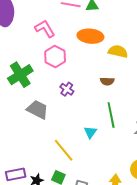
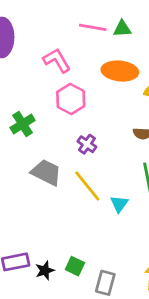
green cross: (20, 75) -> (23, 124), size x0.7
yellow line: (64, 150) -> (87, 186), moved

